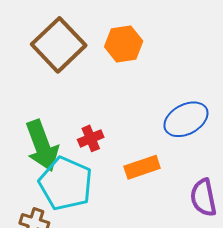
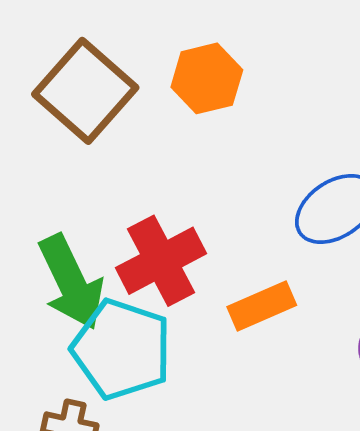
red cross: (91, 138) -> (161, 261), size x1.8

